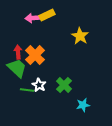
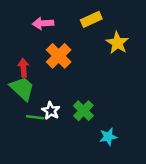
yellow rectangle: (47, 15) -> (91, 19), moved
yellow star: (80, 36) -> (117, 43), moved
orange cross: (35, 55) -> (59, 56), moved

